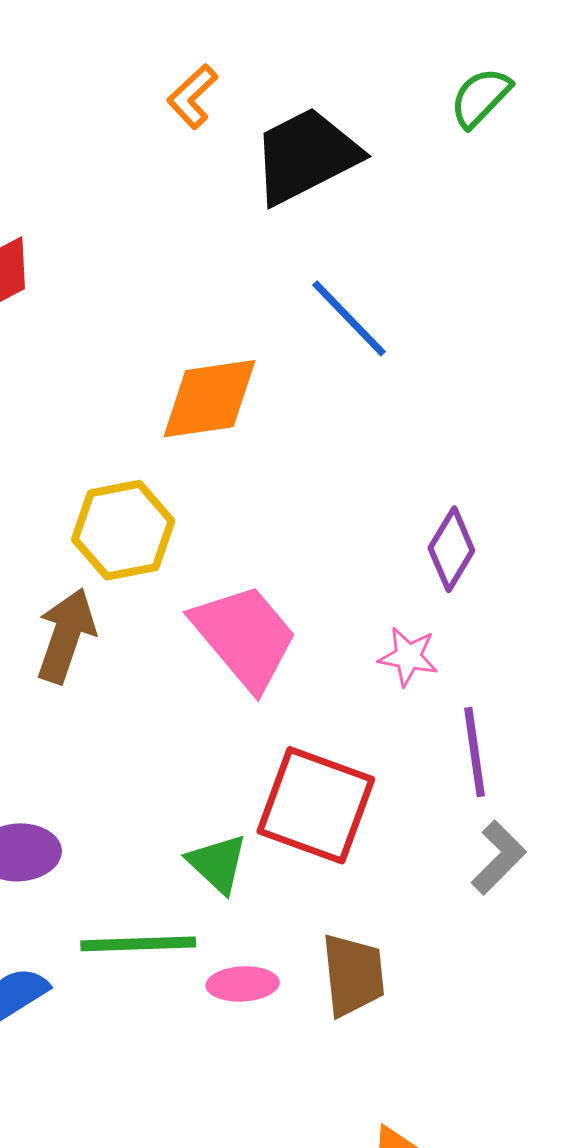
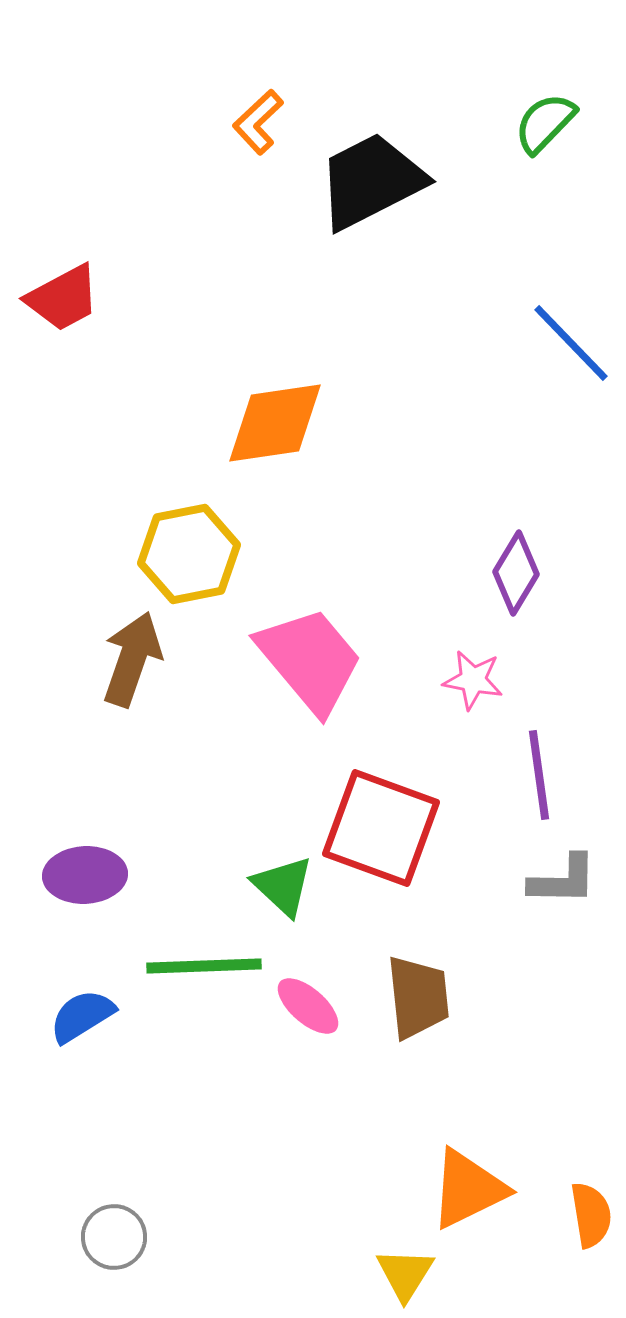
blue line: (349, 318) -> (571, 343), moved
gray L-shape: (499, 857) -> (563, 880), turned 46
pink ellipse: (243, 984) -> (308, 1006), turned 44

